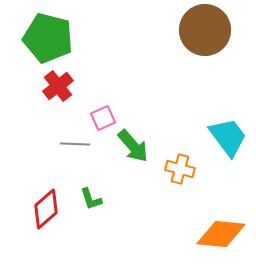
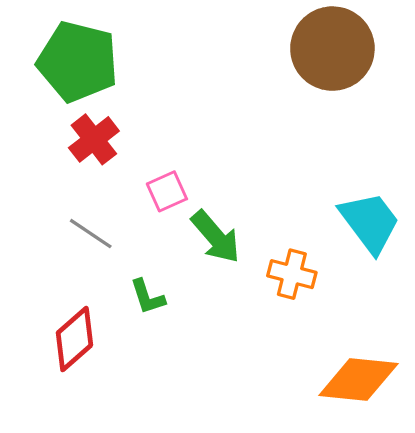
gray line: (75, 144) -> (91, 234), moved, turned 32
green L-shape: (91, 199) -> (147, 297), moved

